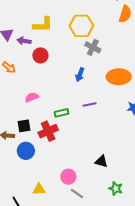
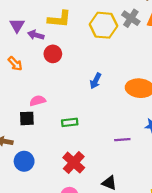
gray cross: (93, 47) -> (131, 18), moved
purple line: (90, 105) -> (122, 140), moved
black square: (24, 126) -> (27, 118), moved
red cross: (48, 131) -> (74, 163), moved, turned -30

